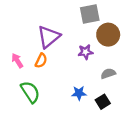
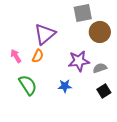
purple star: (85, 52) -> (79, 61), moved, size x1.5
blue star: (79, 93) -> (65, 86), moved
black square: (103, 102) -> (104, 91), moved

